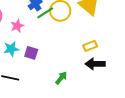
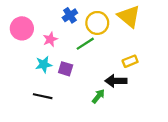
green line: (45, 13) -> (85, 44), moved
black arrow: (95, 64) -> (116, 81), moved

